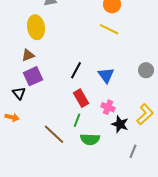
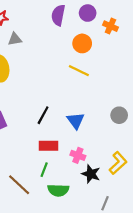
red rectangle: (81, 98) -> (48, 146), turned -60

